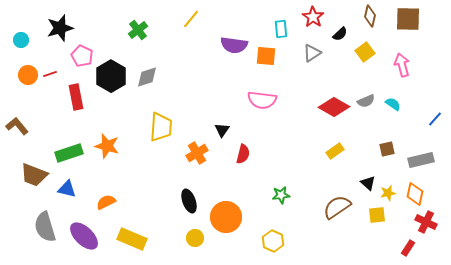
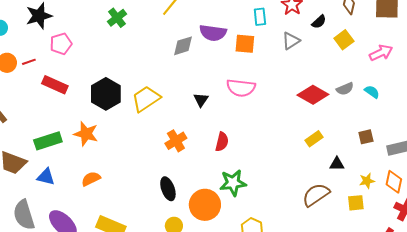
pink pentagon: (82, 56) -> (61, 44), turned 30
pink arrow: (402, 65) -> (381, 53), turned 80
black hexagon: (111, 76) -> (106, 94), moved
gray diamond: (147, 77) -> (183, 46), moved
red rectangle: (76, 97) -> (55, 85), turned -55
yellow trapezoid: (161, 127) -> (146, 99), moved, turned -128
black triangle: (222, 130) -> (201, 100), moved
black triangle: (368, 183) -> (337, 164), moved, turned -42
green star: (281, 195) -> (233, 183), moved, size x1.5
orange semicircle: (106, 202) -> (91, 179), moved

